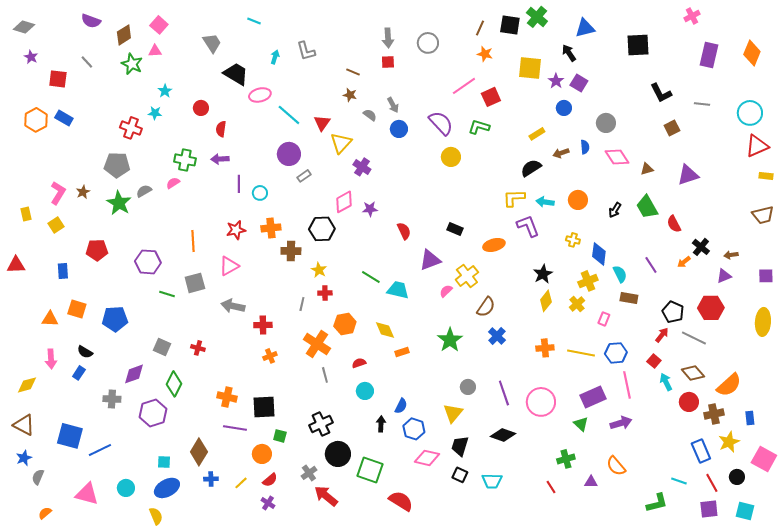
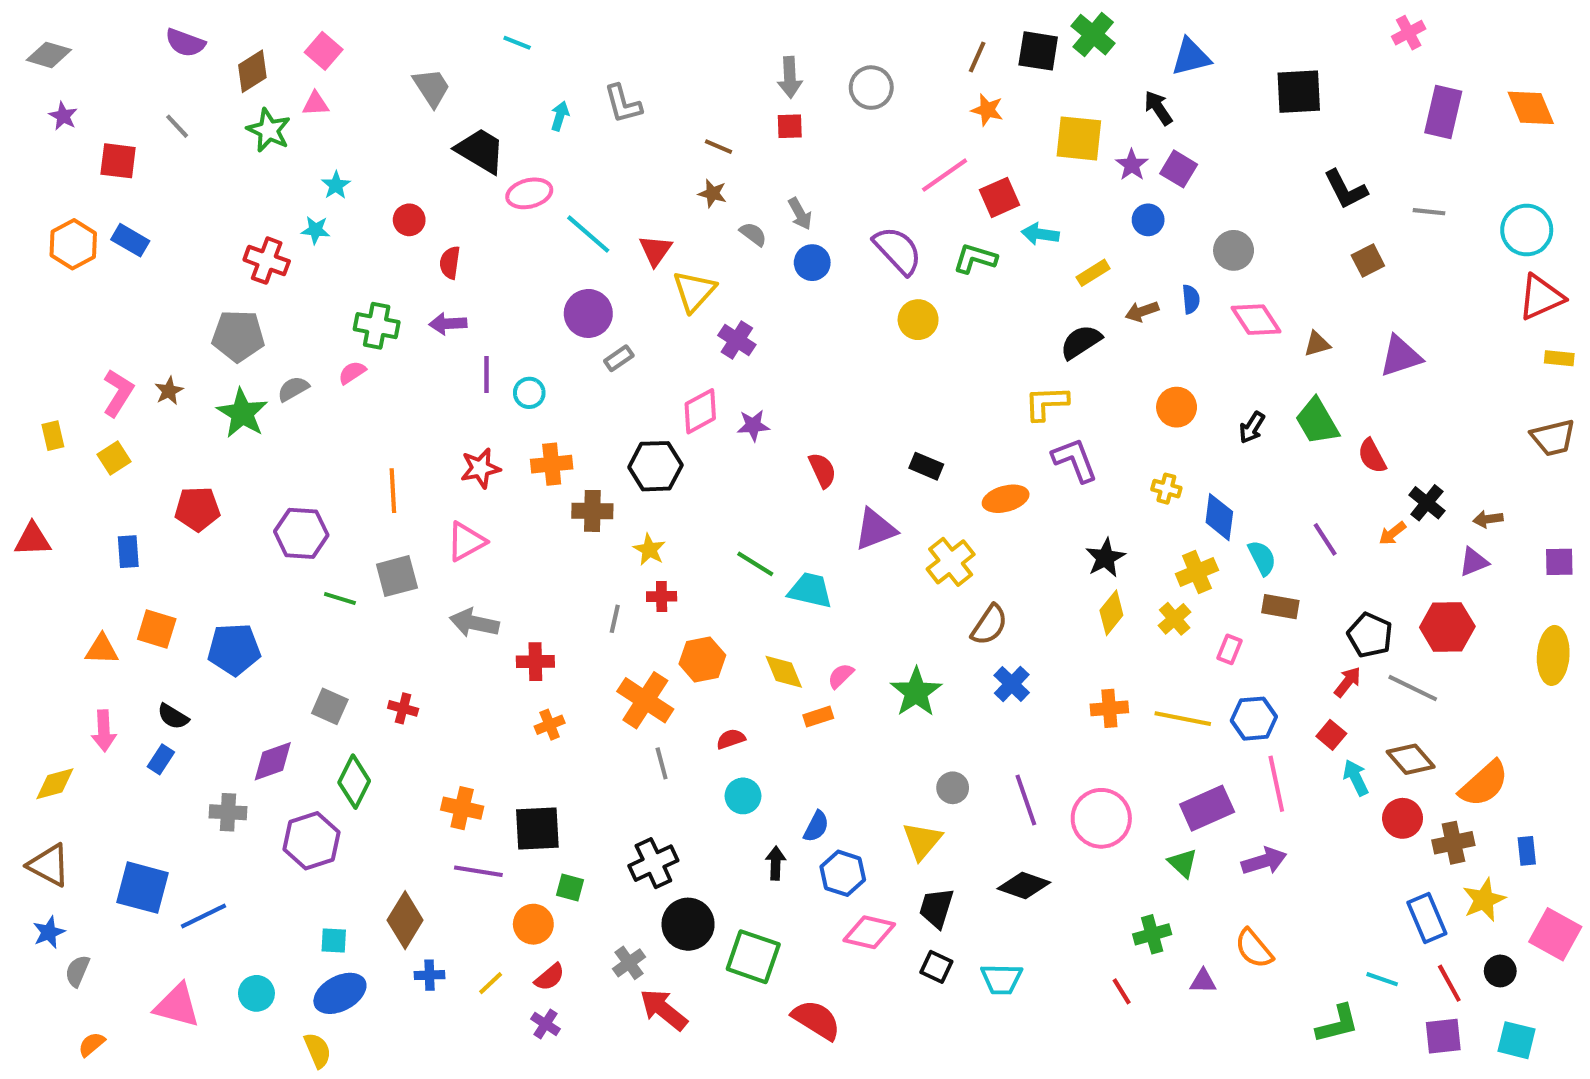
orange diamond: (752, 53) -> (1531, 108), turned -45
cyan arrow: (545, 202) -> (1040, 234), moved
pink semicircle: (446, 291) -> (841, 676), moved

